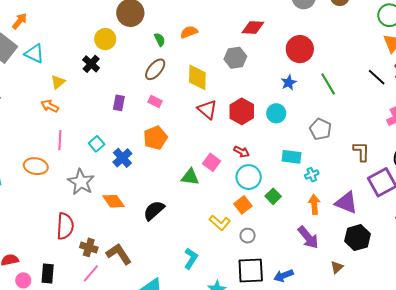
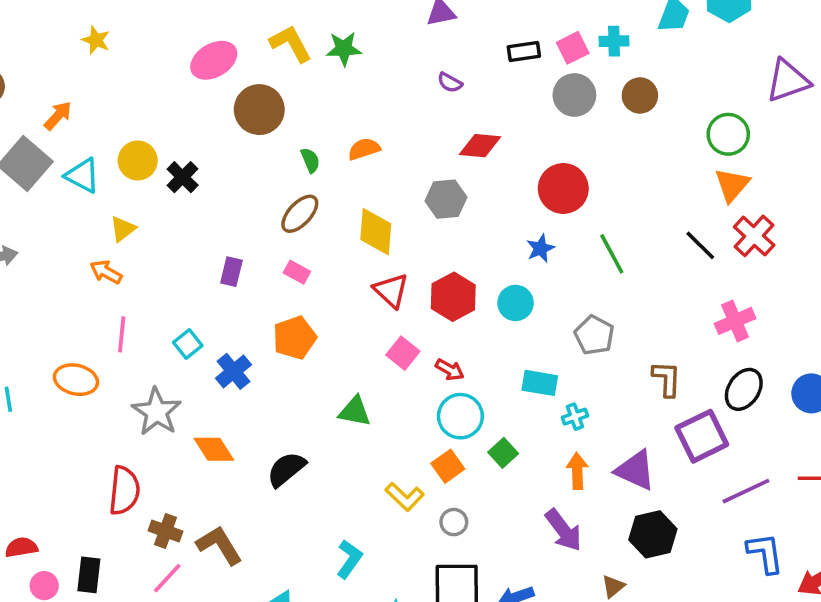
yellow circle: (105, 39) -> (138, 161), moved
black cross: (91, 64) -> (183, 177), moved
pink square: (212, 162) -> (403, 353), moved

